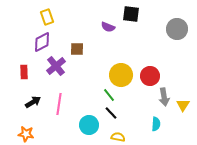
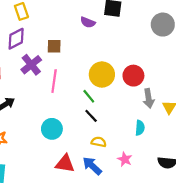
pink line: (59, 104) -> (54, 81), moved
cyan circle: (89, 125) -> (52, 129), moved

